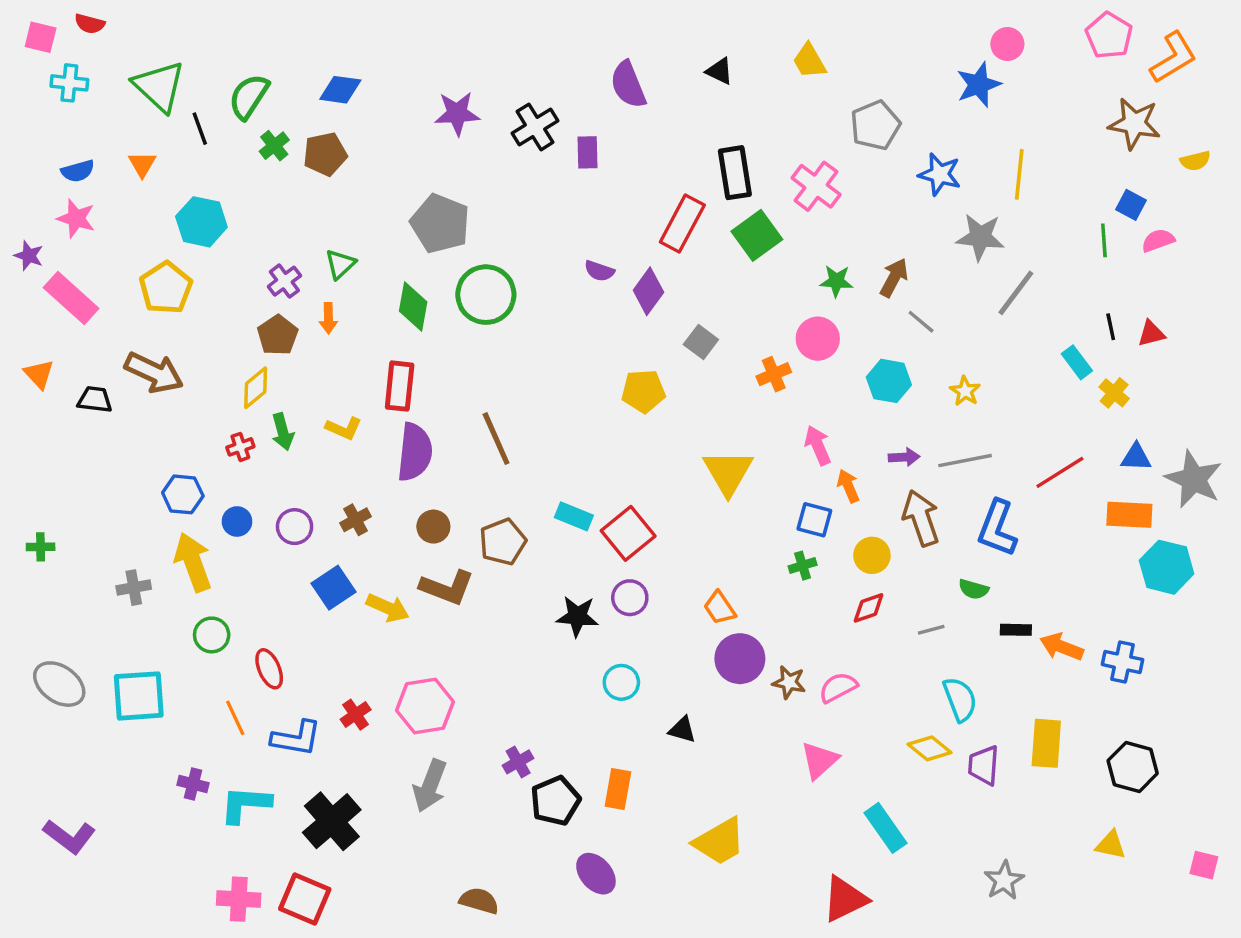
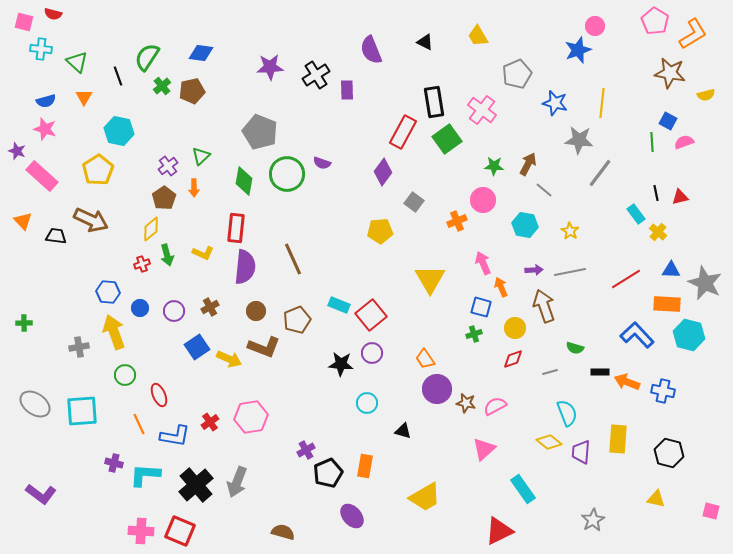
green triangle: (159, 86) -> (77, 62), moved, size x0.7
purple semicircle: (599, 271) -> (322, 163), moved
blue L-shape: (997, 528) -> (637, 335), moved, turned 116
gray arrow: (430, 786) -> (237, 482), moved

